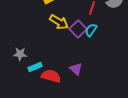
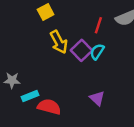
yellow arrow: (59, 22) -> (59, 42), turned 30
purple triangle: (76, 69) -> (97, 98), moved

